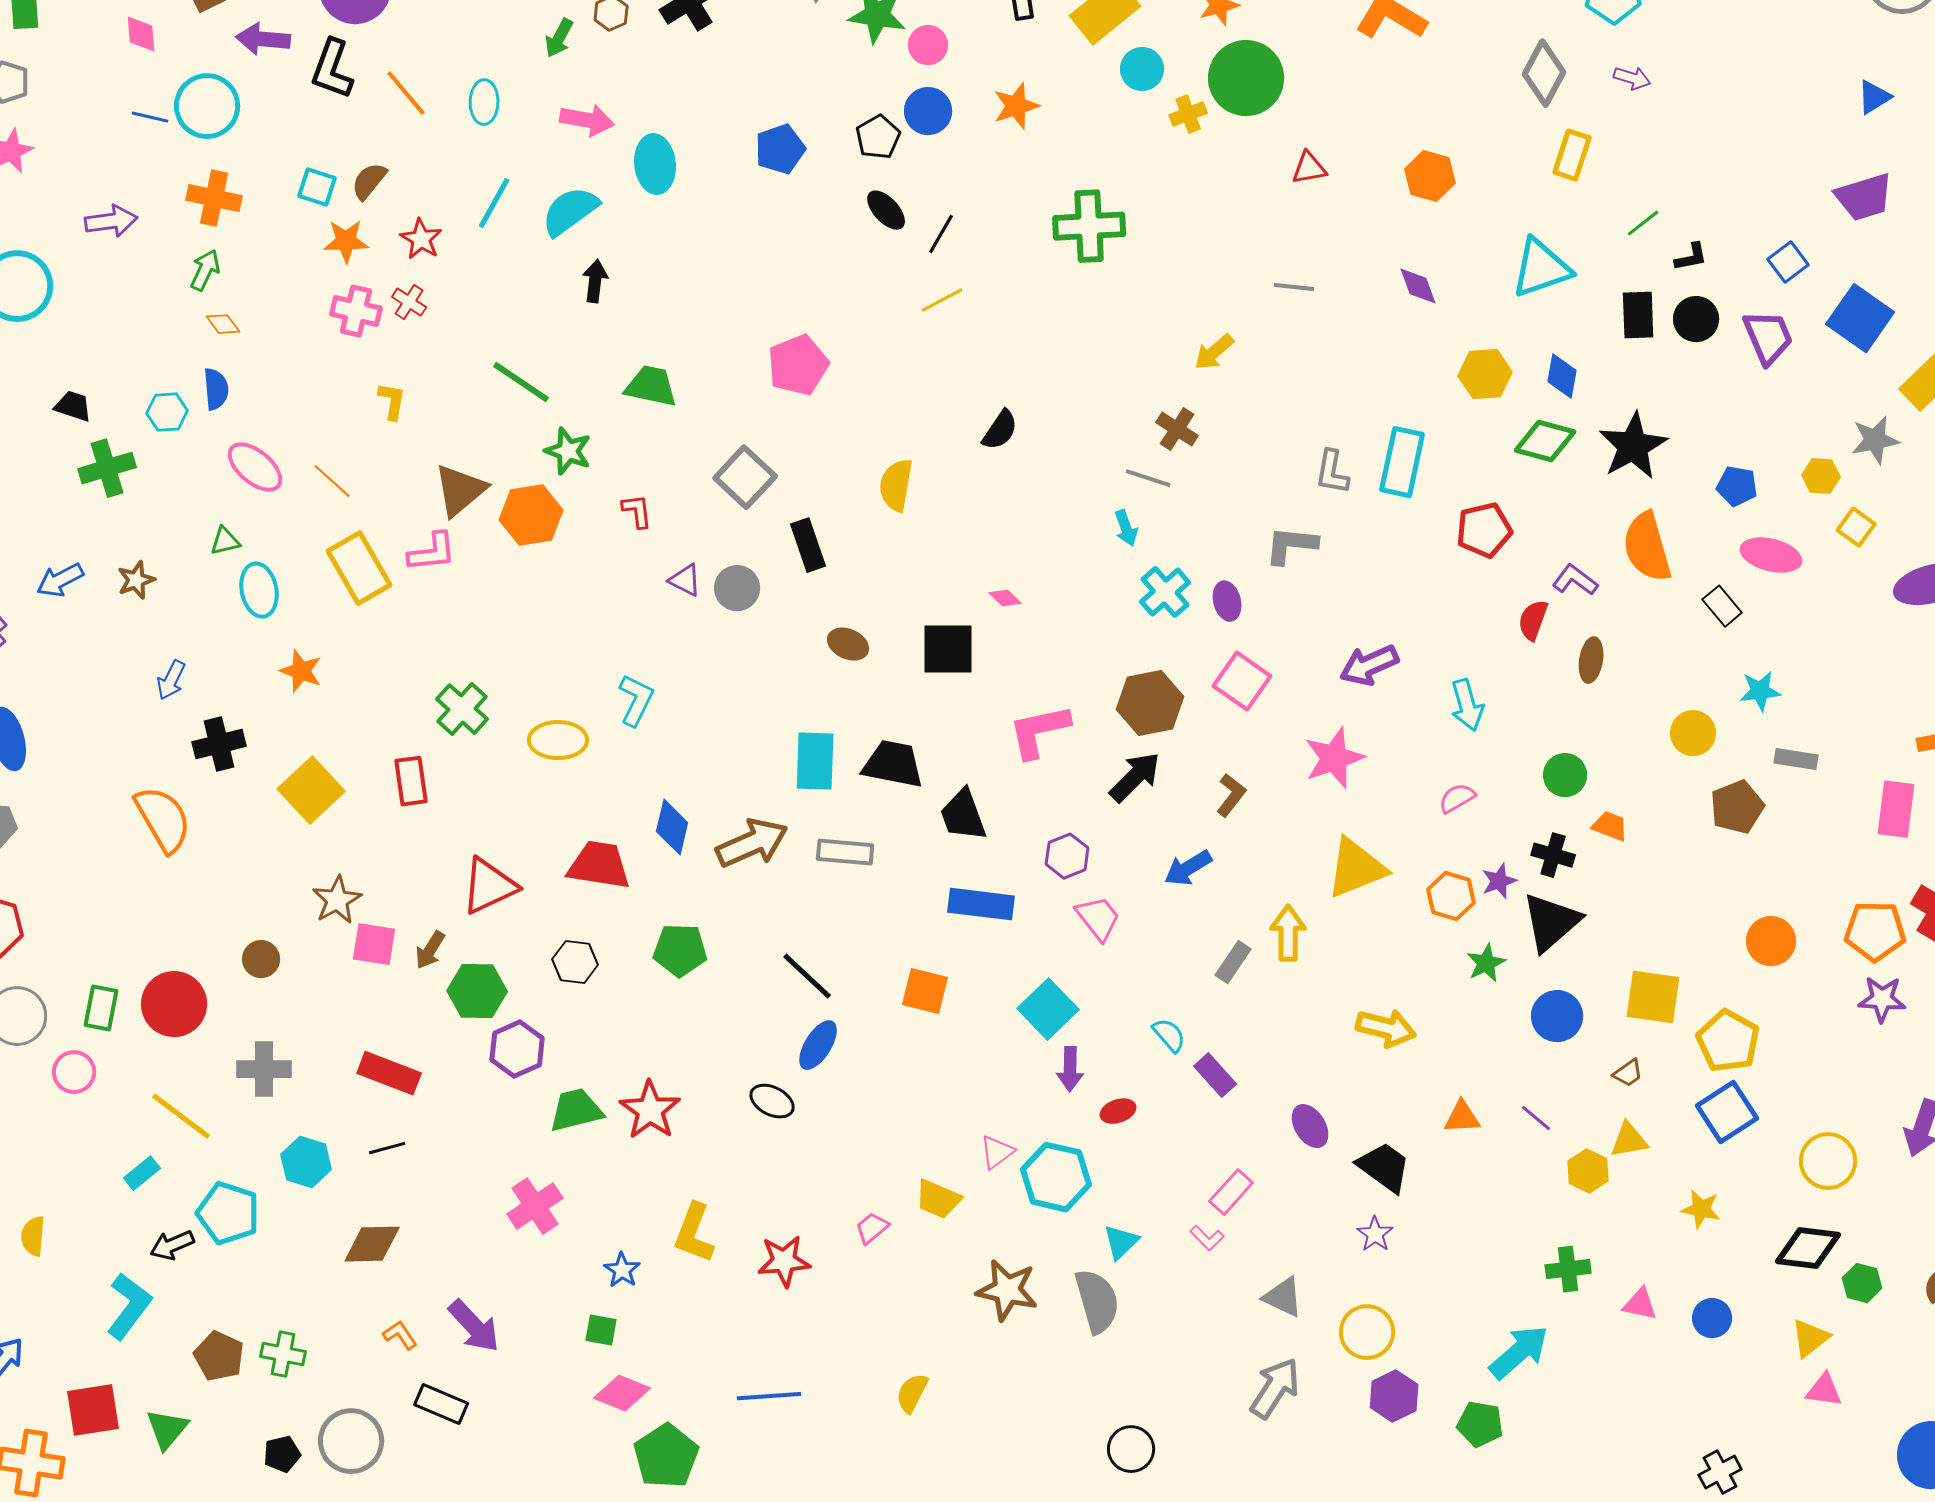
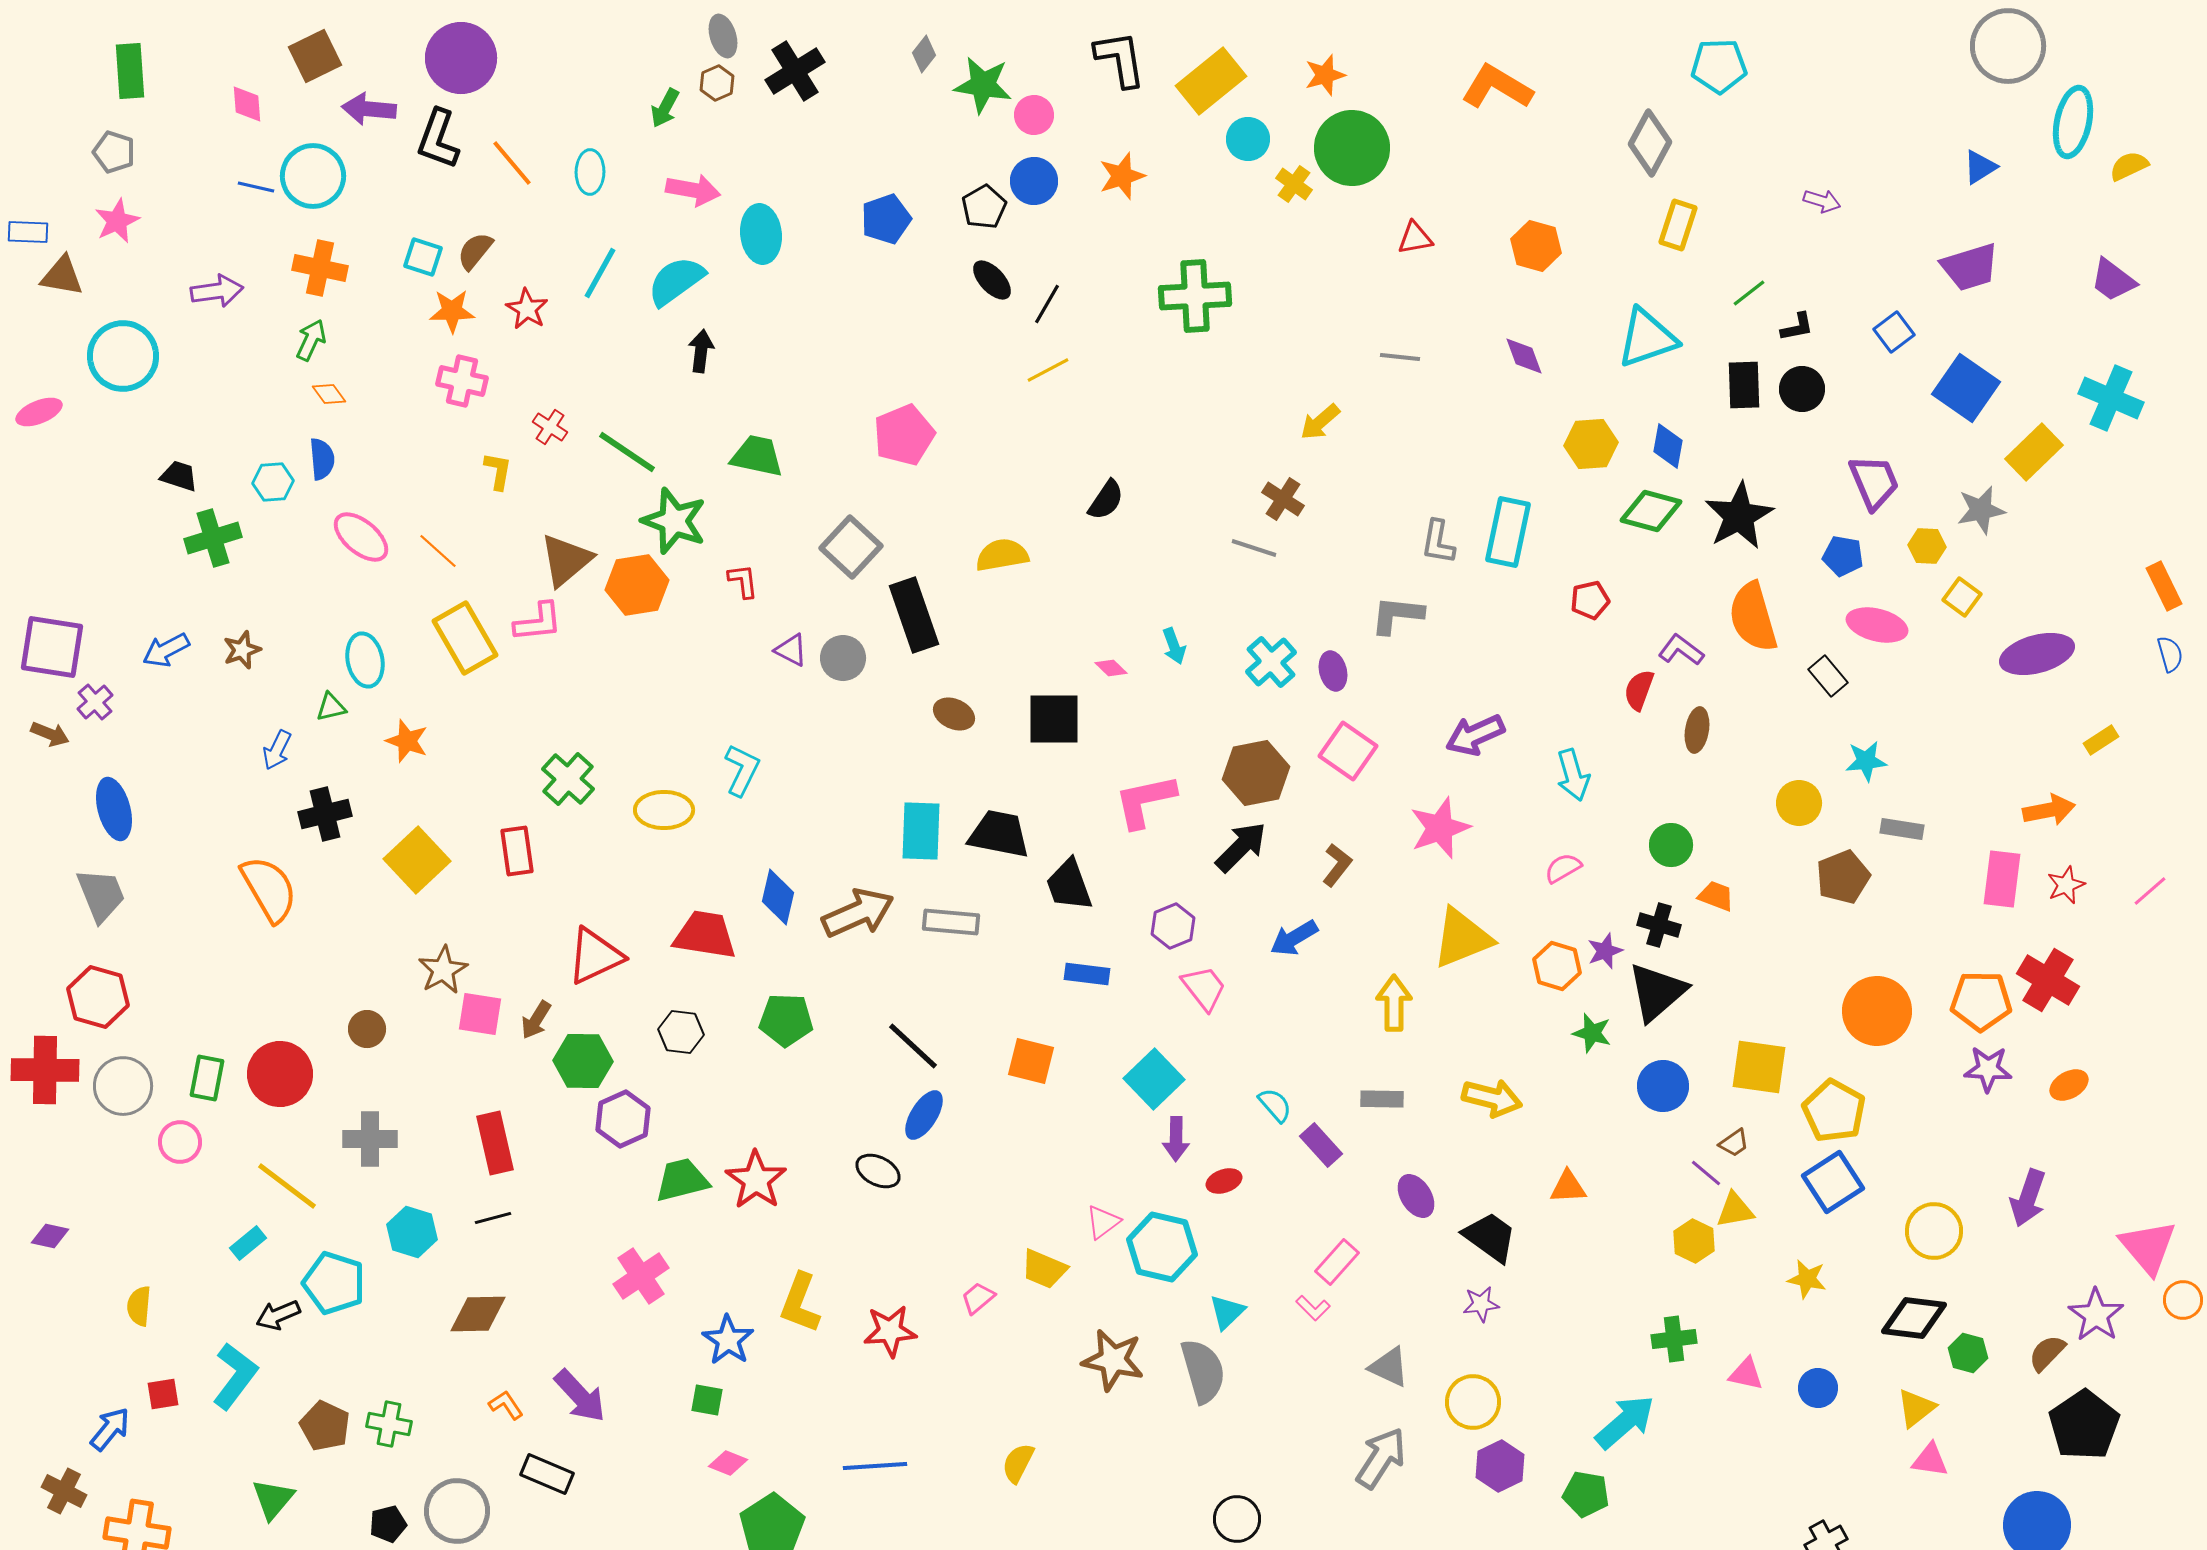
purple arrow: (1632, 78) -> (1822, 201), moved
yellow cross: (1188, 114) -> (1294, 184), turned -33
red cross: (409, 302) -> (550, 427), moved
purple trapezoid: (1768, 337) -> (1874, 482), moved
green star: (568, 451) -> (674, 521), size x1.4
yellow semicircle: (896, 485) -> (1002, 555), turned 70
cyan arrow: (1126, 528) -> (1174, 646), moved
red pentagon: (1484, 530) -> (1590, 600), size x0.7
green triangle: (225, 541) -> (331, 707), moved
black rectangle: (808, 545) -> (914, 615), size x1.4
blue rectangle: (981, 904) -> (1087, 974), size x0.7
orange circle: (1771, 941) -> (1877, 1011), size x1.4
gray rectangle: (1233, 962) -> (1382, 1099), moved, turned 57
green star: (1486, 963) -> (1592, 1033), turned -30
red rectangle: (389, 1073) -> (495, 1143), turned 56
purple line: (1536, 1118) -> (1706, 1173), moved
purple star: (1375, 1234) -> (1481, 1304), turned 30
blue star: (622, 1270) -> (728, 1340), size x1.4
pink diamond: (622, 1393) -> (728, 1463), size x0.7
red square: (93, 1410) -> (163, 1394), moved, size x0.6

